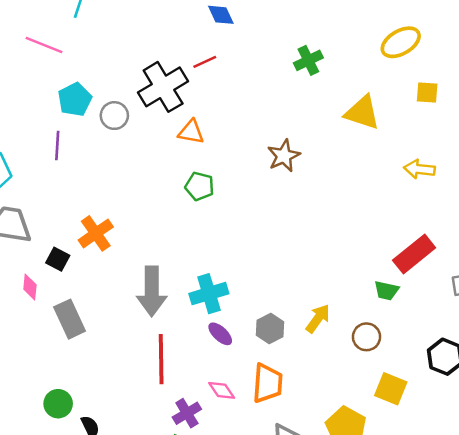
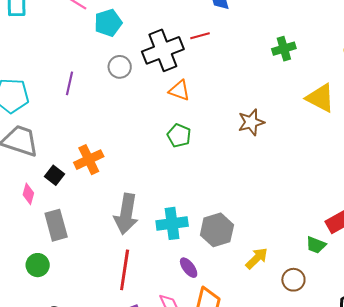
cyan pentagon: (75, 100) -> (108, 23), moved
gray hexagon: (270, 328) -> (217, 230), moved, size x1.4
purple ellipse: (220, 334) -> (189, 268), moved
green circle: (58, 404) -> (38, 265), moved

